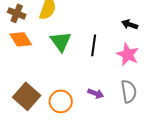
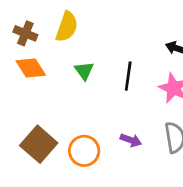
green triangle: (61, 41) -> (84, 71), size x0.7

